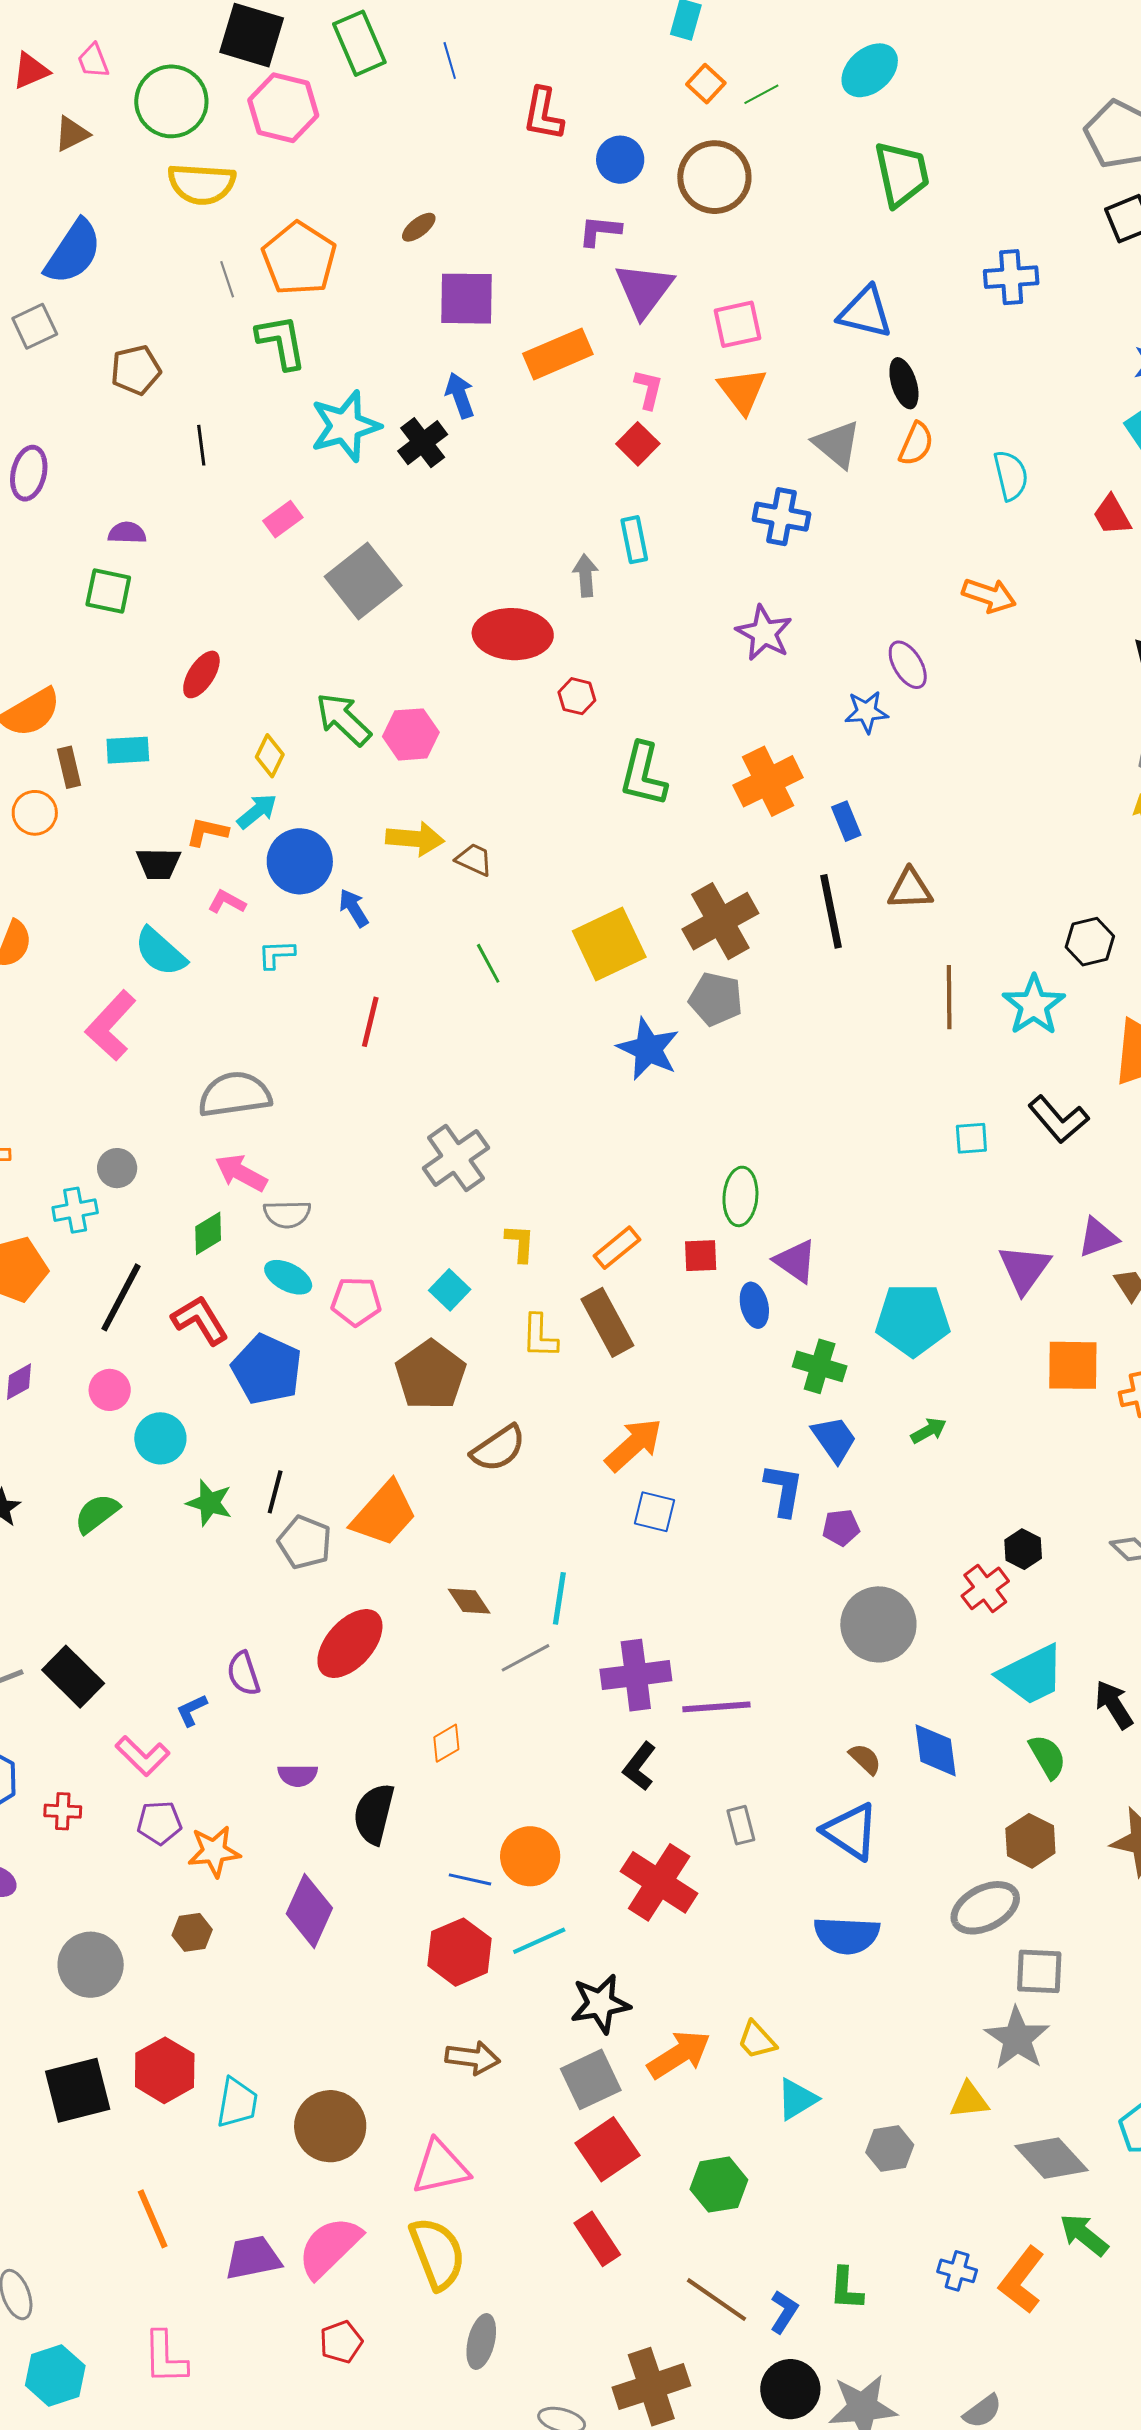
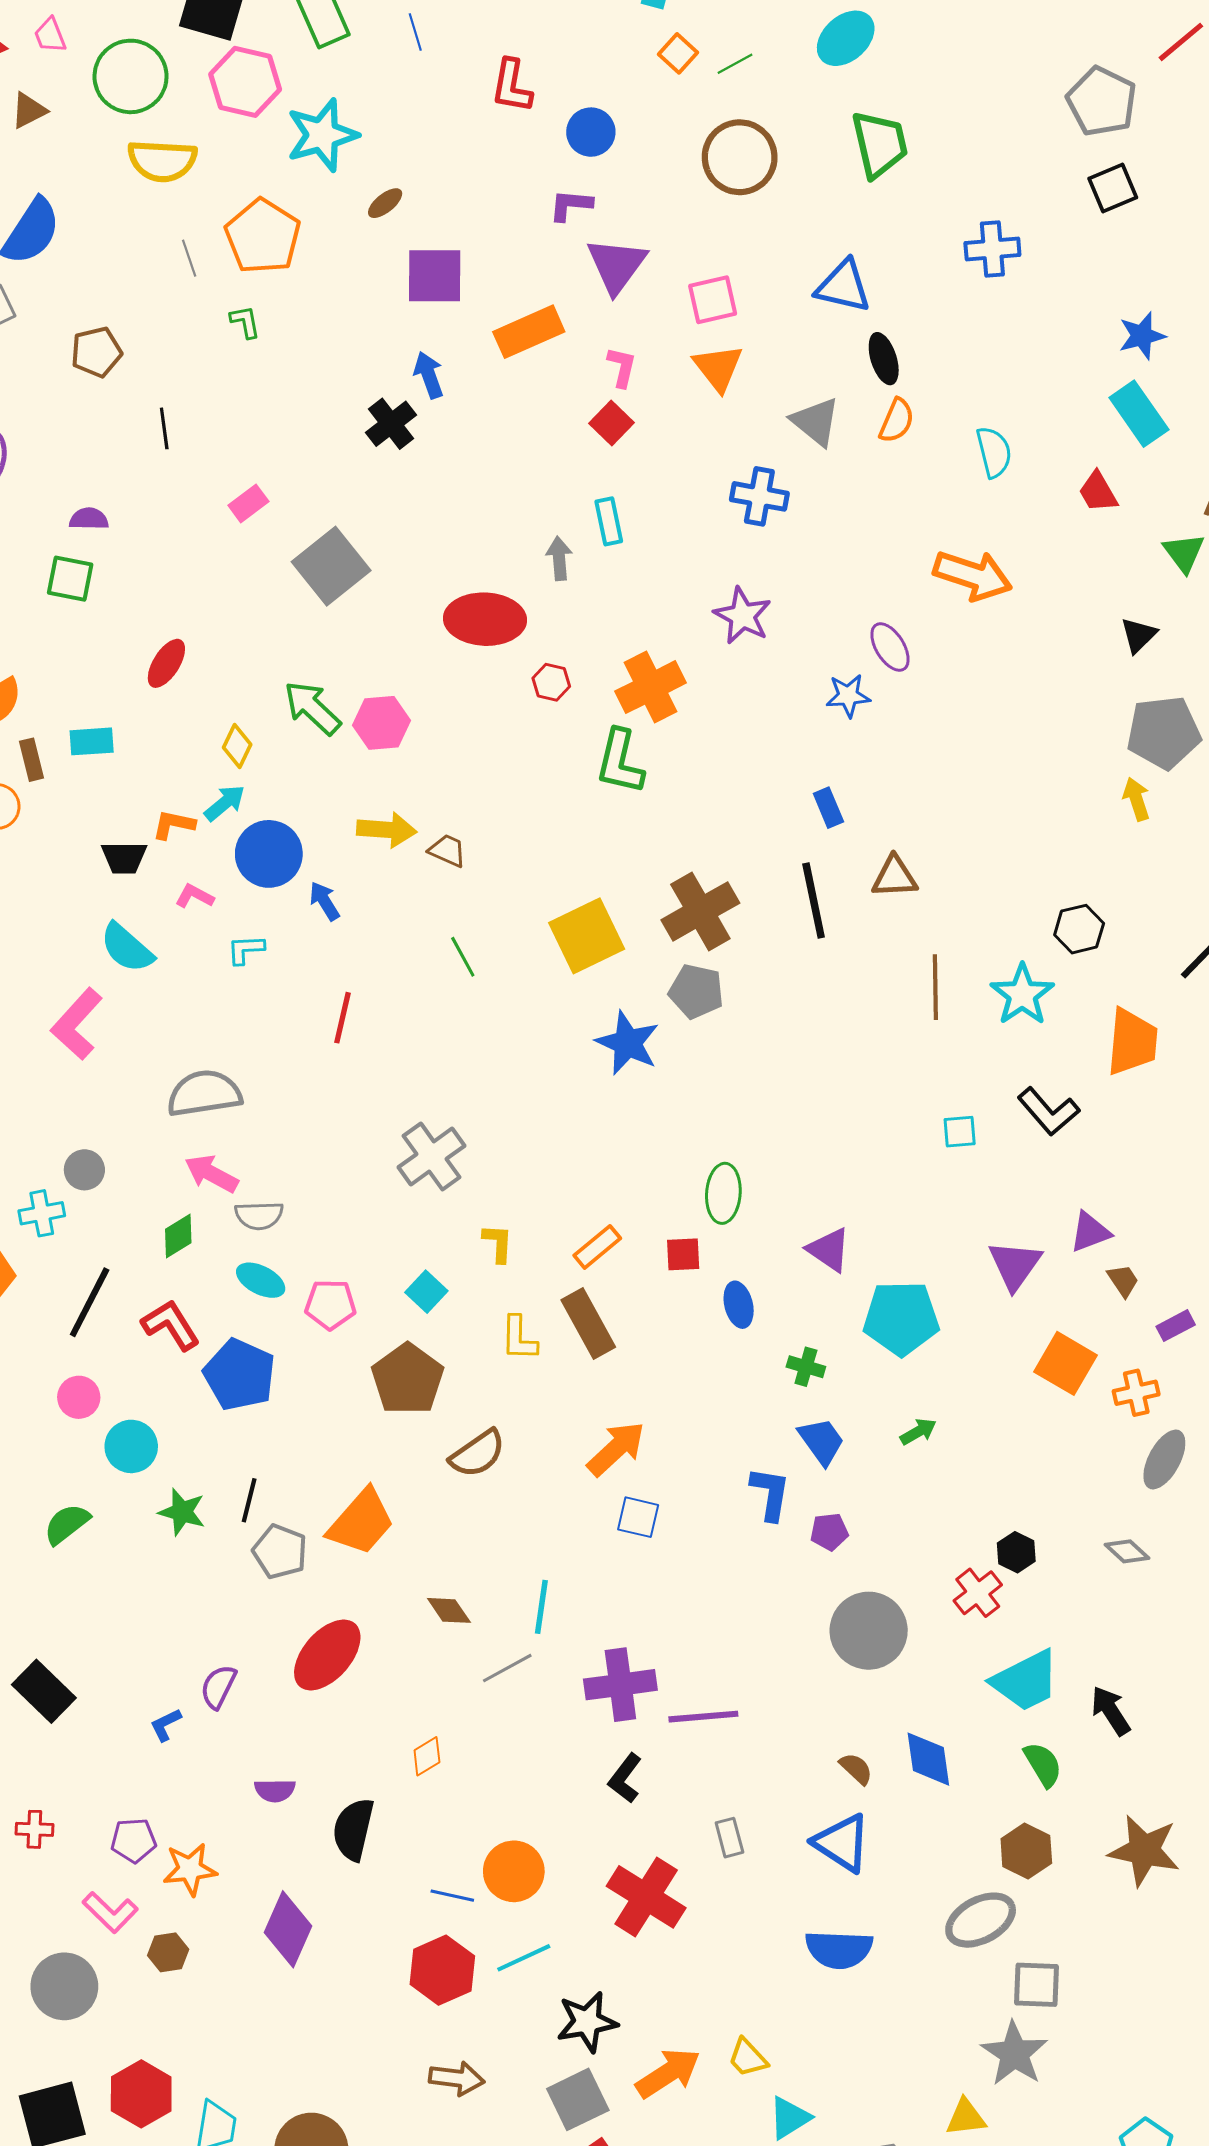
brown circle: (714, 177) -> (740, 157), moved
green L-shape: (281, 342) -> (245, 322), size x0.6
cyan star: (345, 426) -> (322, 135), moved
orange arrow: (989, 595) -> (973, 575), size x1.4
orange cross: (768, 781) -> (651, 687), moved
purple triangle: (795, 1261) -> (829, 1250), moved
orange square: (1073, 1365) -> (1066, 1363), turned 30
green cross: (820, 1366) -> (806, 1367), size x0.7
purple semicircle: (243, 1674) -> (218, 1687), turned 45
pink L-shape: (142, 1756) -> (110, 1912), moved

